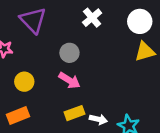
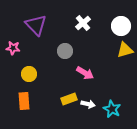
pink arrow: (69, 80) -> (85, 73), moved
orange rectangle: (18, 116) -> (24, 101), turned -72

